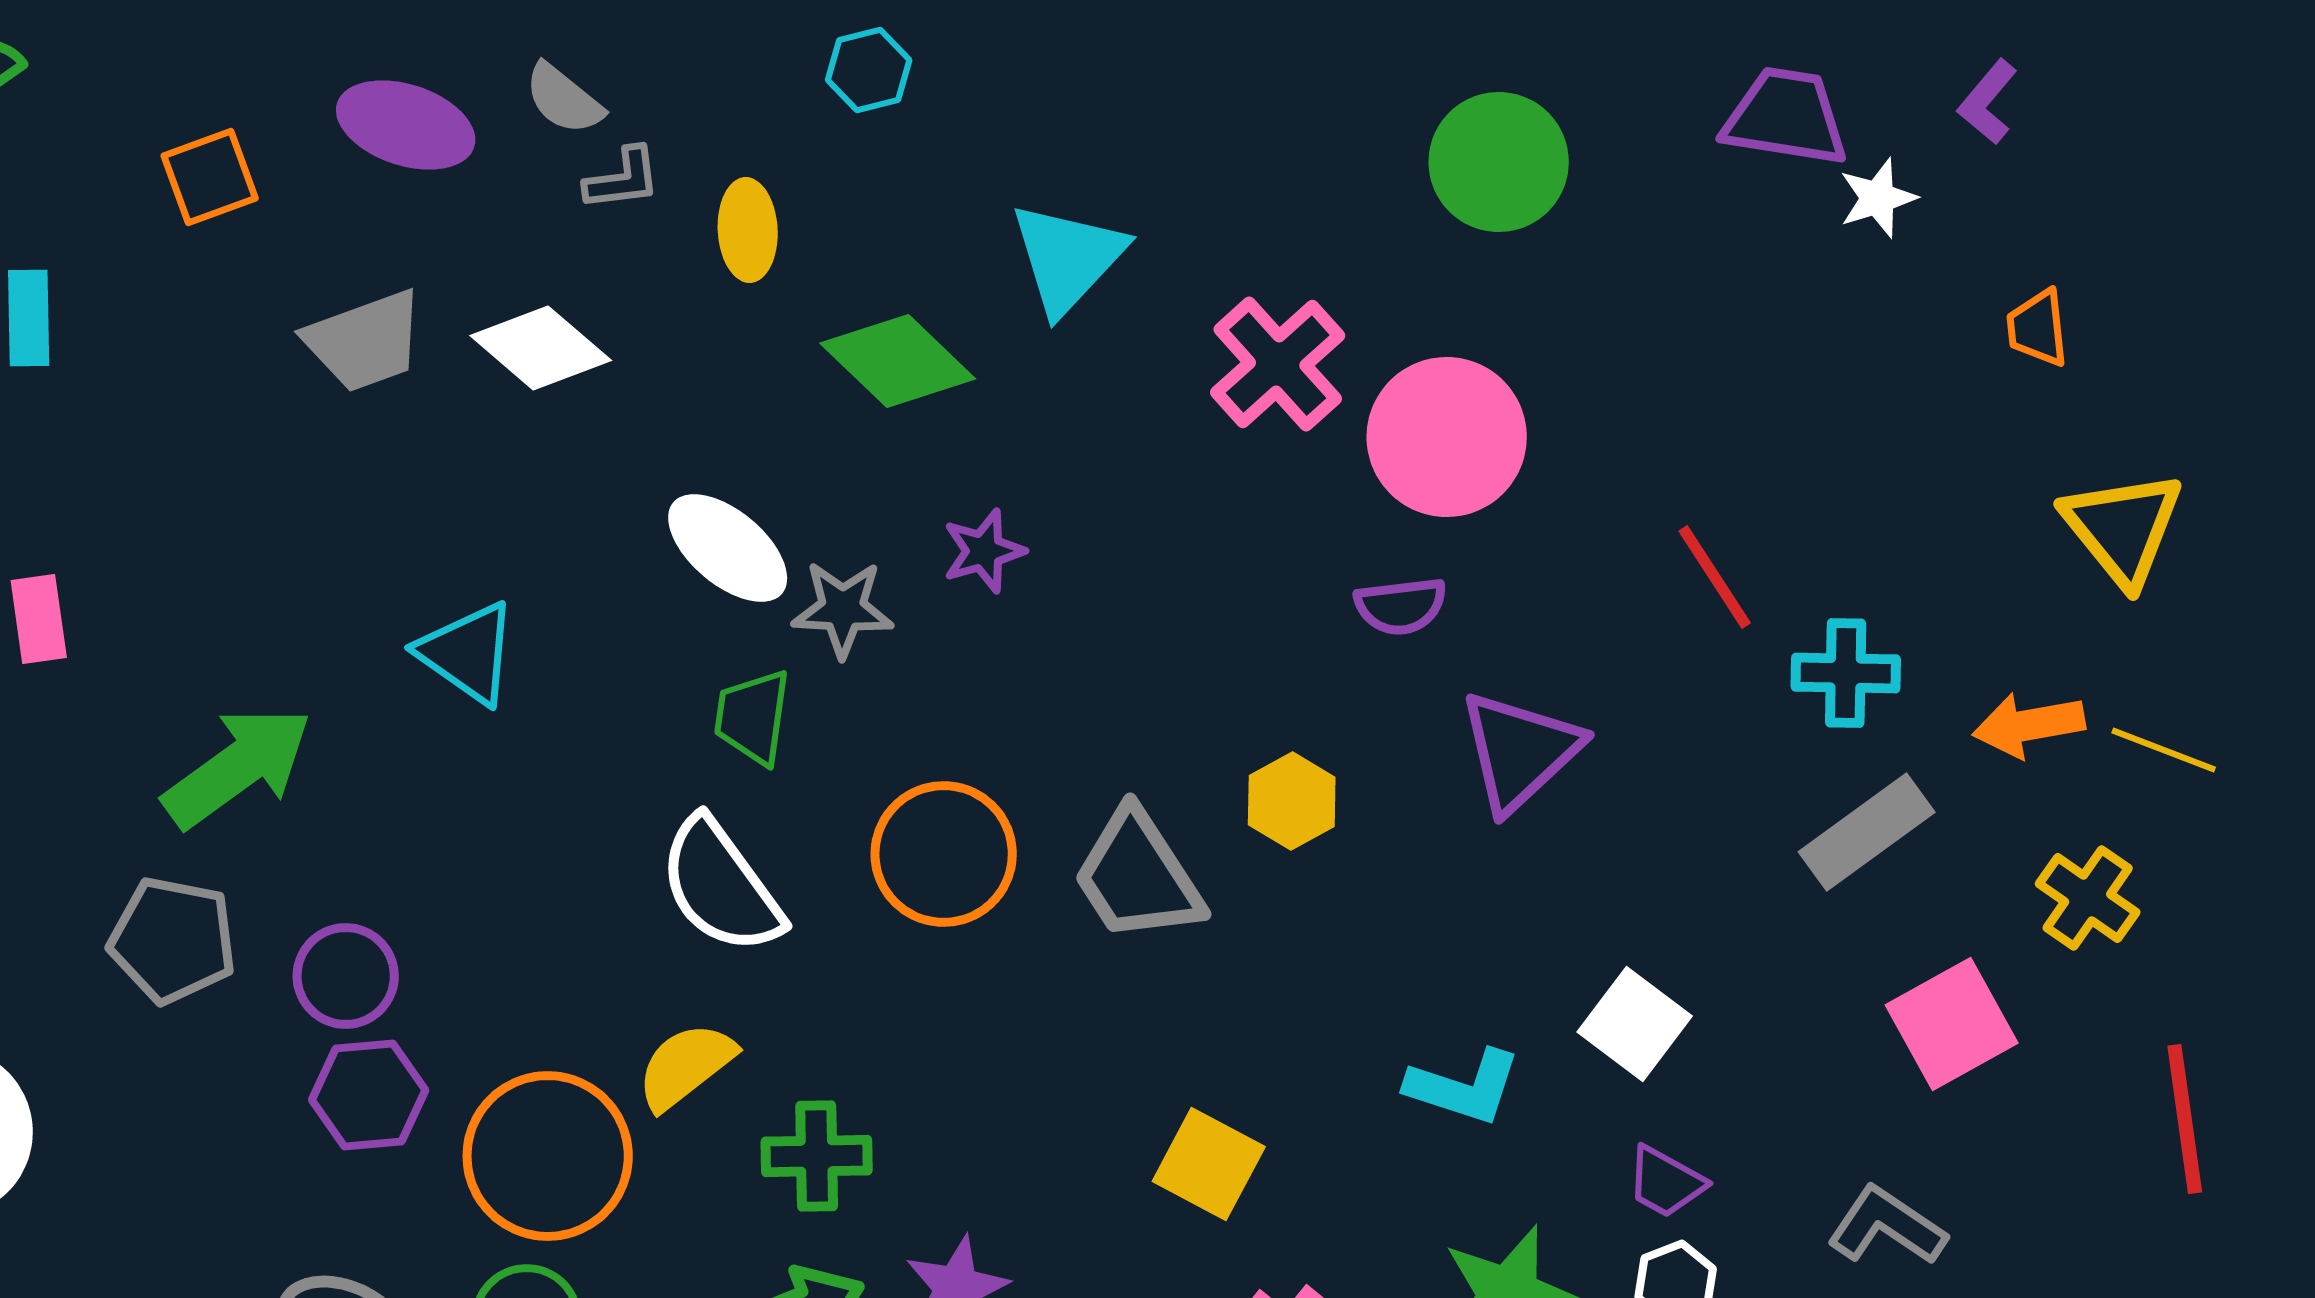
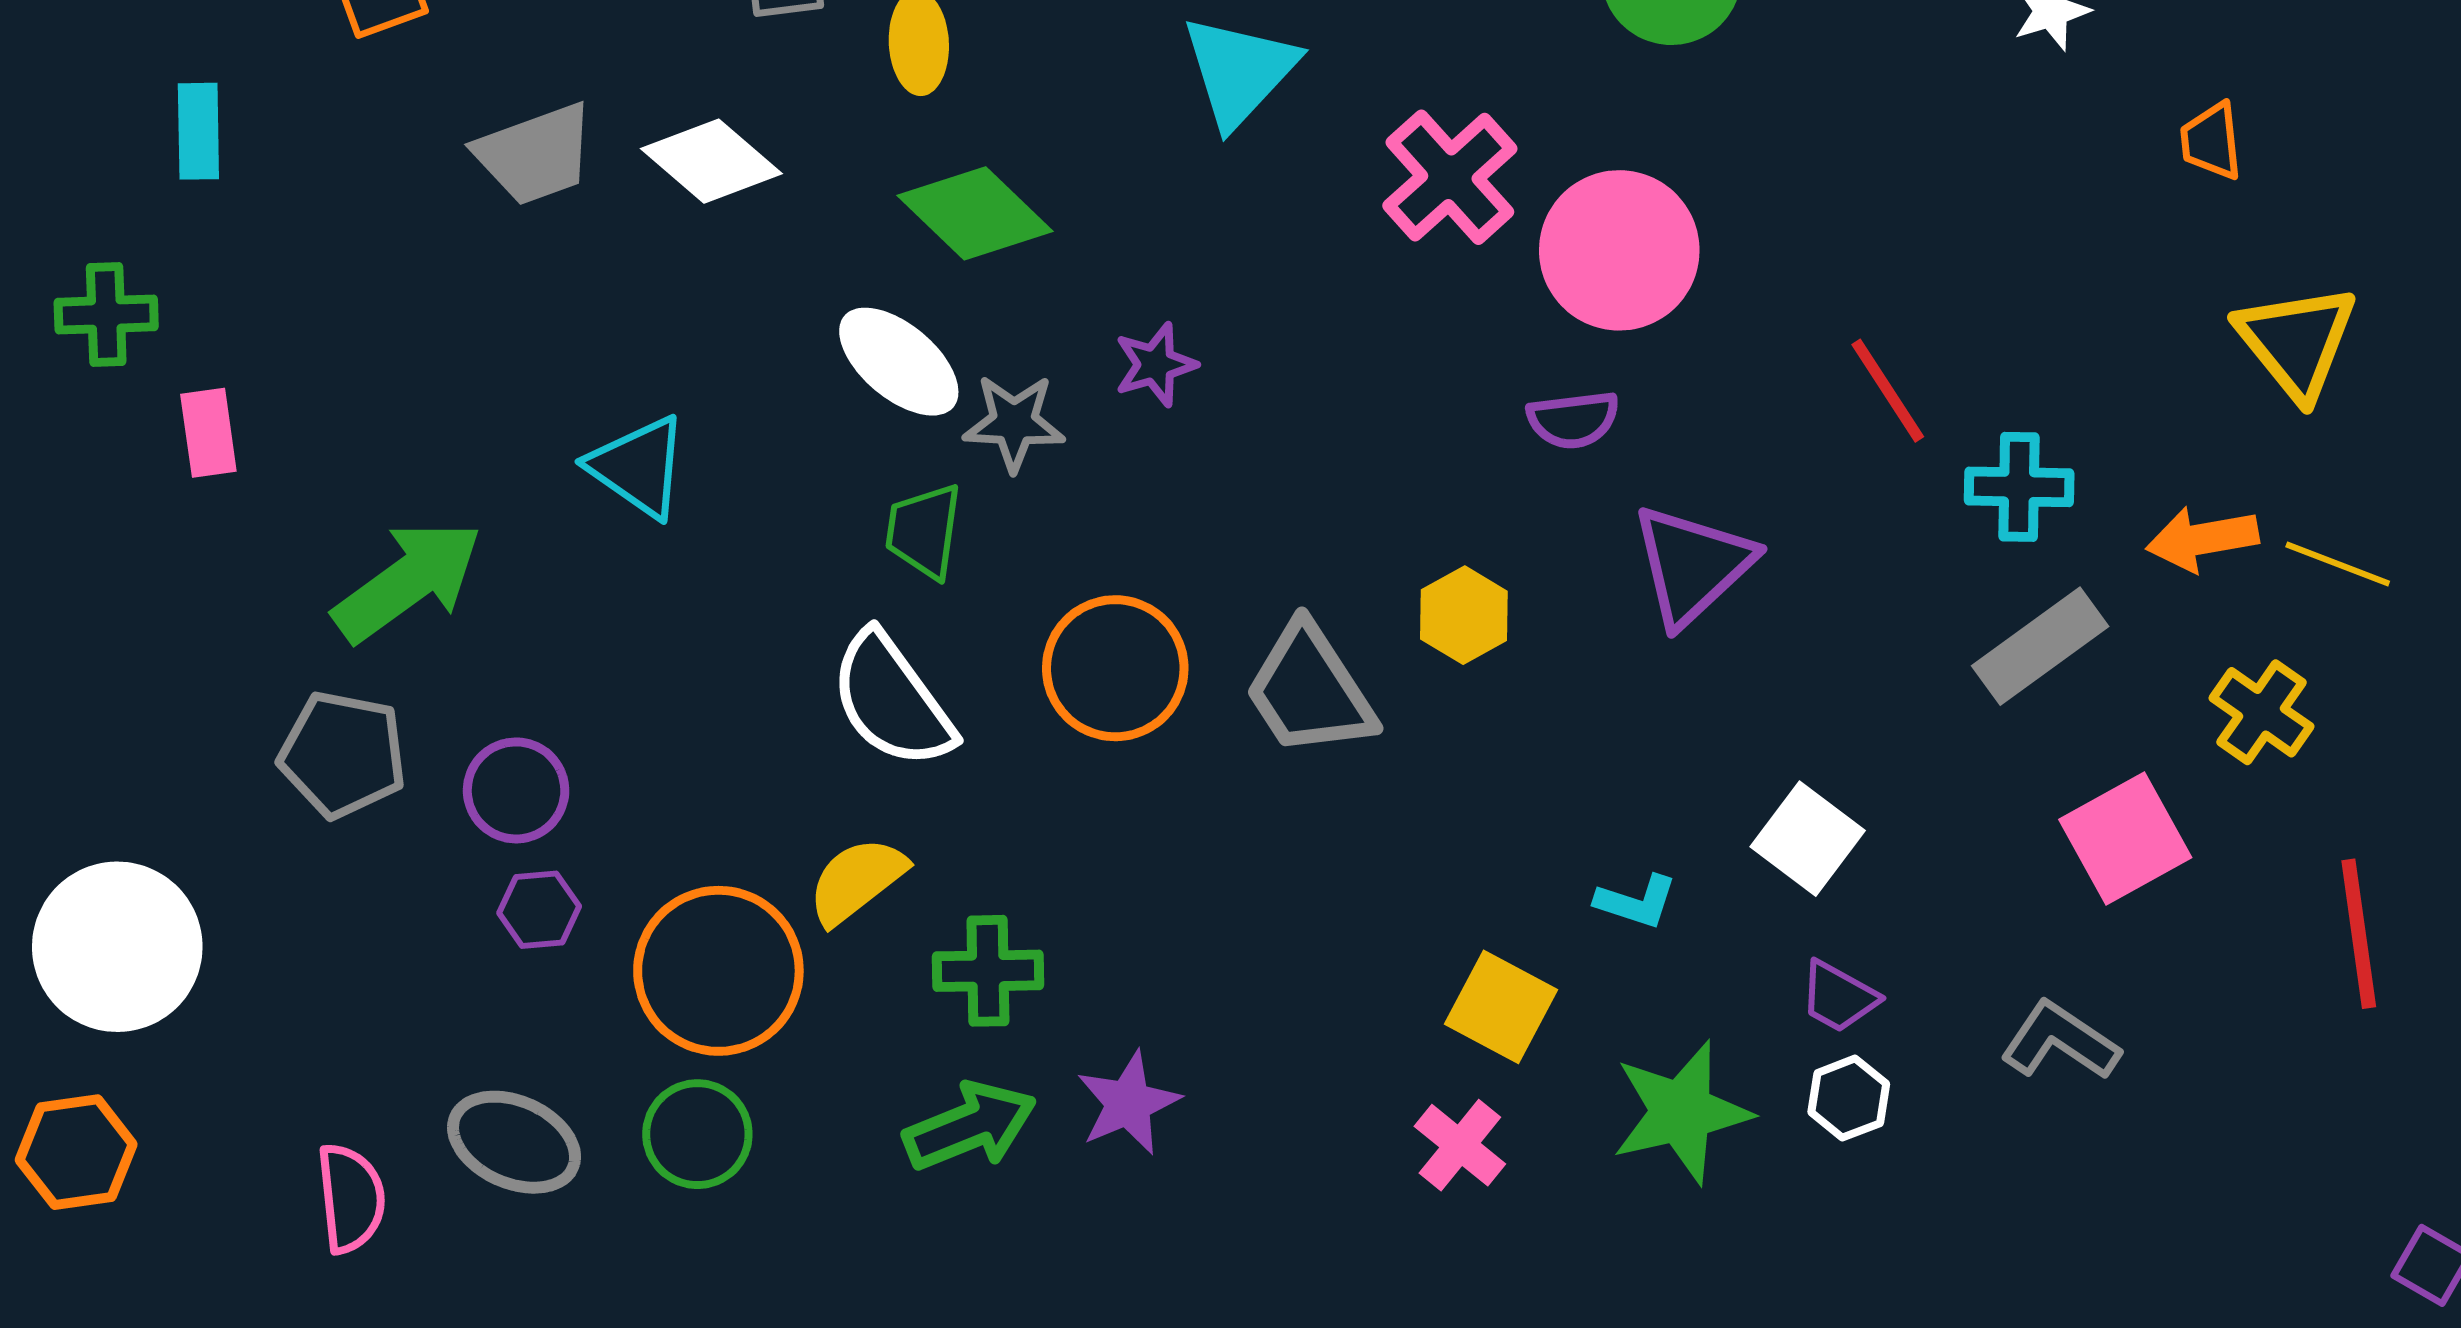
green diamond: (898, 361) -> (975, 213), moved
cyan L-shape: (1464, 1087) -> (1636, 902), size x0.7
purple hexagon: (369, 1095) -> (539, 910), size x0.7
yellow square: (1209, 1164) -> (1501, 1007), moved

